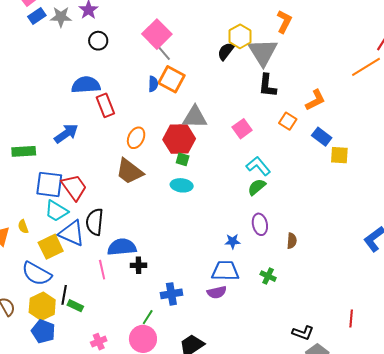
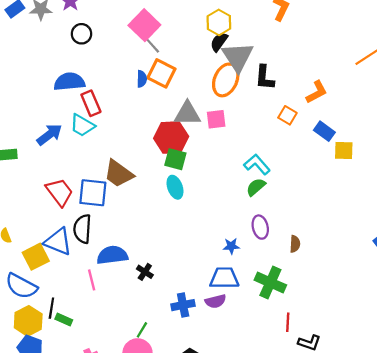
yellow hexagon: (240, 36) -> (219, 22), moved
gray triangle: (263, 52) -> (238, 57), moved
pink square: (242, 129) -> (216, 119), moved, turned 30
orange ellipse: (136, 138) -> (226, 80), moved, size x1.4
green square: (183, 159) -> (175, 159), size x1.5
blue square: (49, 184) -> (93, 193), moved
cyan ellipse: (182, 185) -> (175, 187), turned 65
cyan trapezoid: (56, 211) -> (82, 125), moved
black cross: (138, 265) -> (145, 272), moved, turned 35
green cross: (268, 276) -> (270, 283), size x1.8
blue cross: (171, 294) -> (183, 305), moved
red line: (351, 318) -> (288, 322), moved

